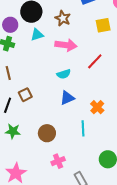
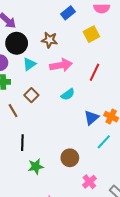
brown square: (25, 95) -> (31, 95), moved
blue triangle: (67, 98) -> (91, 118), moved
cyan line: (83, 128) -> (104, 142), turned 63

